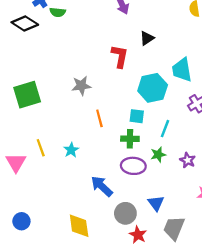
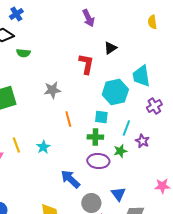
green semicircle: (58, 12) -> (23, 53), moved
purple star: (188, 160) -> (142, 141), moved

